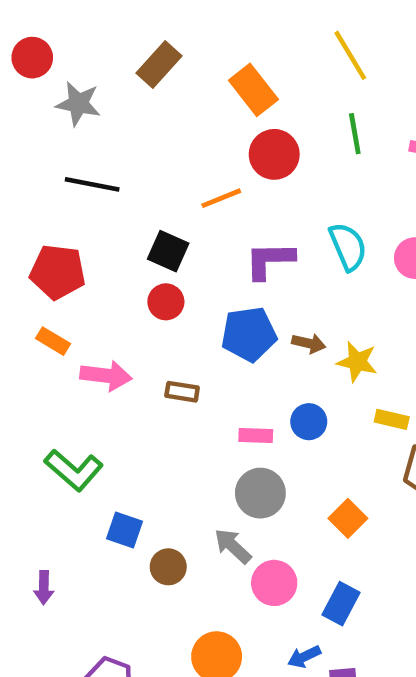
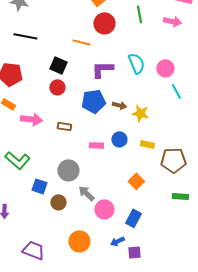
orange line: (221, 198) -> (81, 42), turned 36
yellow rectangle: (392, 419) -> (147, 144), moved
gray circle: (260, 493) -> (68, 170), moved

